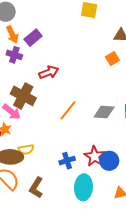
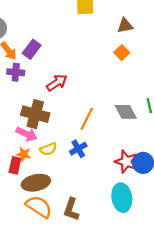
gray diamond: (104, 112) -> (126, 112), turned 70
yellow semicircle: (26, 149) -> (48, 149), moved
blue cross: (67, 161) -> (78, 149), moved

